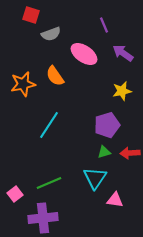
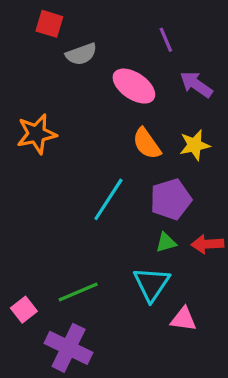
orange semicircle: (55, 76) -> (147, 144), moved
cyan line: (49, 125) -> (108, 199), moved
purple cross: (43, 218) -> (69, 348), turned 32

